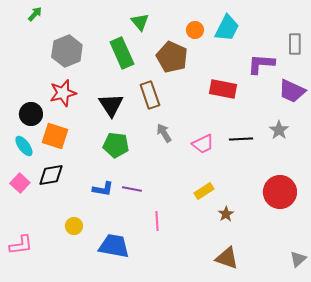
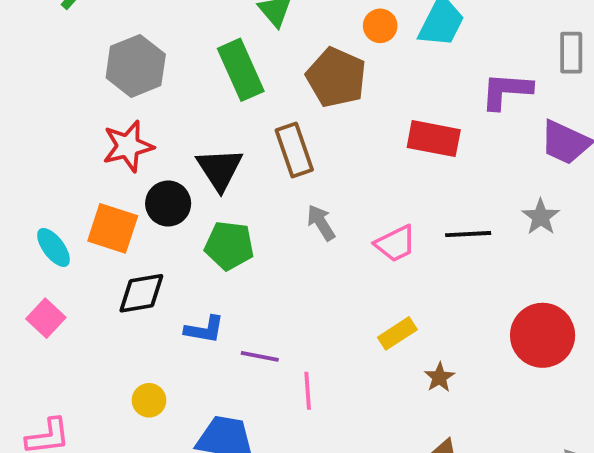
black circle: (31, 114) -> (168, 203), moved
black diamond: (51, 175) -> (141, 293), moved
purple line: (132, 189) -> (260, 356), moved

